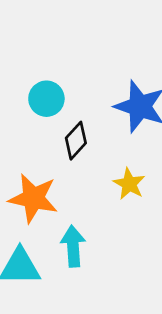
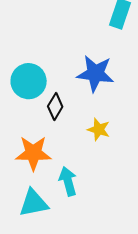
cyan circle: (46, 99) -> (29, 81), size x1.4

